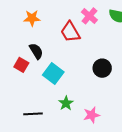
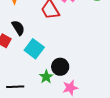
black circle: (102, 68) -> (60, 67), moved

